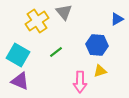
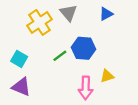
blue triangle: (117, 19) -> (106, 14), moved
blue hexagon: (97, 45) -> (83, 48), moved
cyan square: (18, 55) -> (19, 59), size x0.7

